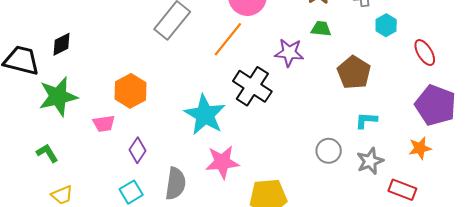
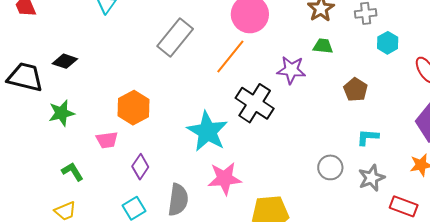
black diamond: (61, 44) -> (65, 61), turned 45
brown pentagon: (354, 72) -> (356, 90), size x0.7
green star: (58, 97) -> (62, 113), size x0.7
green L-shape: (47, 153) -> (72, 172), moved

